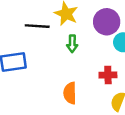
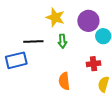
black line: (37, 26) -> (33, 41), moved

